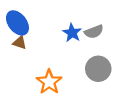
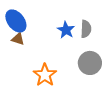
gray semicircle: (94, 32) -> (86, 29), turned -66

